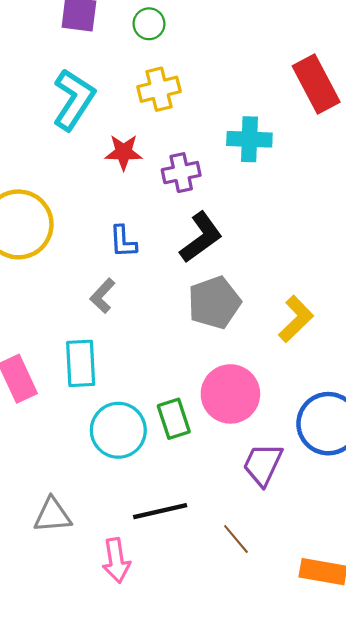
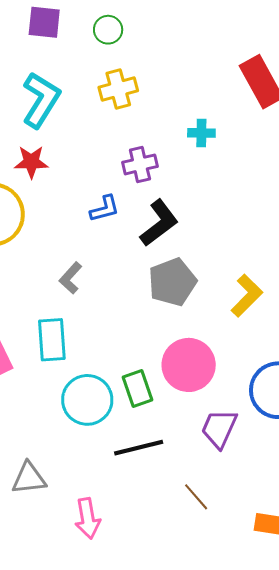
cyan cross: (249, 139) -> (201, 133), size x0.7
red star: (124, 152) -> (31, 162), moved
blue L-shape: (123, 242) -> (105, 209), moved, turned -100
black line: (160, 511) -> (139, 448), moved

